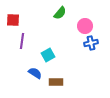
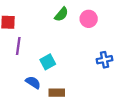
pink circle: (85, 26) -> (89, 19), moved
blue cross: (91, 43) -> (105, 60), moved

